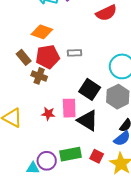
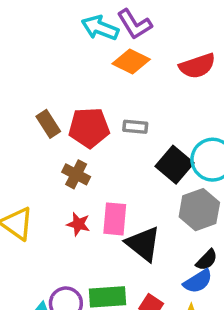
orange diamond: (42, 32) -> (131, 61), moved
brown cross: (39, 76) -> (76, 174), moved
black square: (90, 89) -> (174, 165), moved

